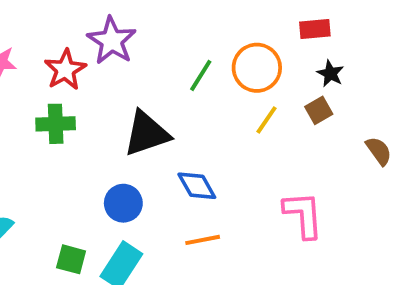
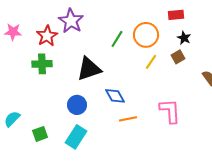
orange line: (203, 240) -> (128, 119), moved
green square: (71, 259) -> (40, 134), moved, turned -35

